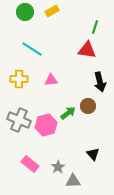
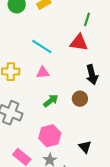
cyan line: (32, 49) -> (42, 46), moved
green arrow: (68, 113) -> (51, 101), moved
pink hexagon: (46, 125) -> (50, 136), moved

